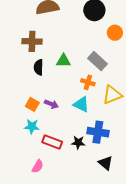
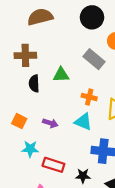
gray rectangle: (97, 61) -> (94, 59), moved
orange square: (32, 104) -> (19, 121), moved
black star: (78, 143) -> (83, 176), moved

